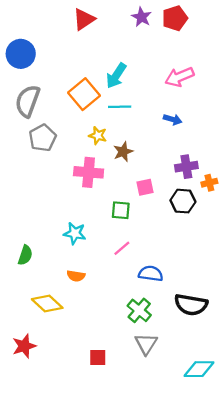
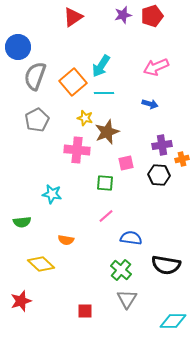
purple star: (141, 17) -> (123, 15), turned 30
gray semicircle: (28, 101) -> (35, 76), moved
brown star: (123, 152) -> (107, 132), size x1.4
cyan star: (75, 233) -> (52, 194), moved
green semicircle: (25, 255) -> (22, 222), turned 66

